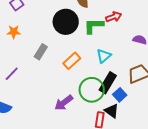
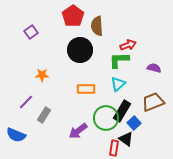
green L-shape: (94, 26) -> (119, 60), moved
orange star: (14, 32) -> (42, 75), moved
gray rectangle: (41, 52) -> (44, 115), moved
orange rectangle: (72, 61) -> (86, 89), turned 42

